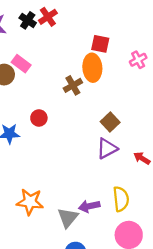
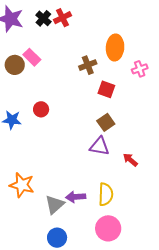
red square: (100, 44) -> (106, 89), moved
orange ellipse: (92, 68) -> (115, 47), moved
brown cross: (73, 85) -> (88, 65), moved
purple triangle: (107, 149) -> (99, 146), turned 30

